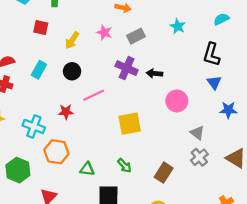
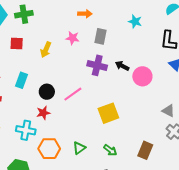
gray rectangle: (136, 36) -> (100, 36), turned -42
black circle: (72, 71) -> (47, 92), moved
black arrow: (155, 73) -> (122, 66), turned 32
pink circle: (177, 101) -> (142, 76), moved
red star: (66, 112) -> (43, 113), moved
green triangle: (87, 169) -> (79, 148), moved, turned -32

